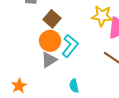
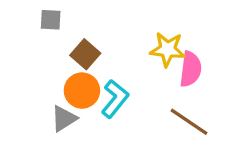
gray triangle: (49, 60) -> (64, 119), moved

